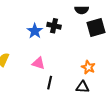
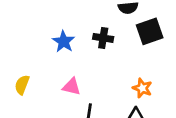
black cross: (54, 26) -> (103, 38), moved

